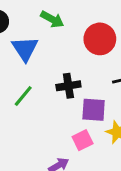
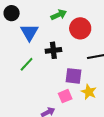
green arrow: (52, 19) -> (59, 15), moved, turned -56
black cross: (68, 86) -> (53, 50), moved

